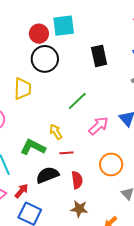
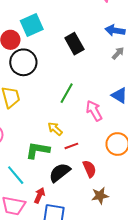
pink arrow: (98, 126) -> (94, 111), turned -60

